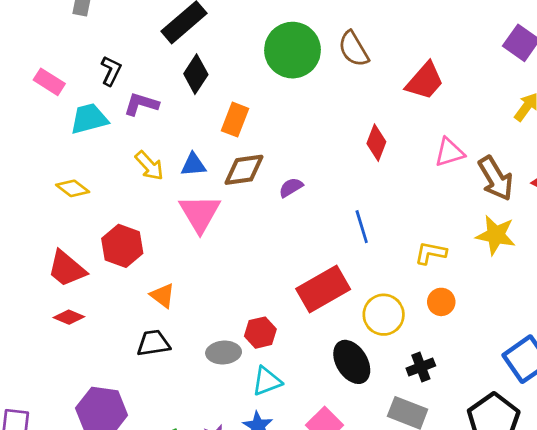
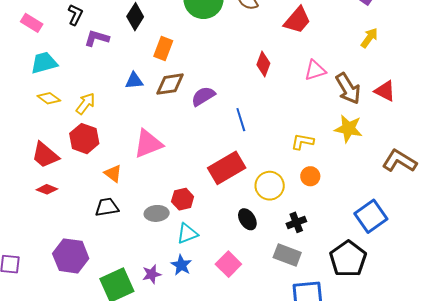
cyan trapezoid: (89, 119) -> (44, 63), moved
yellow arrow: (149, 166) -> (86, 104), moved, turned -100
purple semicircle: (291, 187) -> (203, 96), size x1.4
pink triangle: (200, 213) -> (148, 144), moved, turned 40
blue line: (362, 227) -> (241, 120), moved
black ellipse: (352, 362) -> (247, 219), size x0.7

